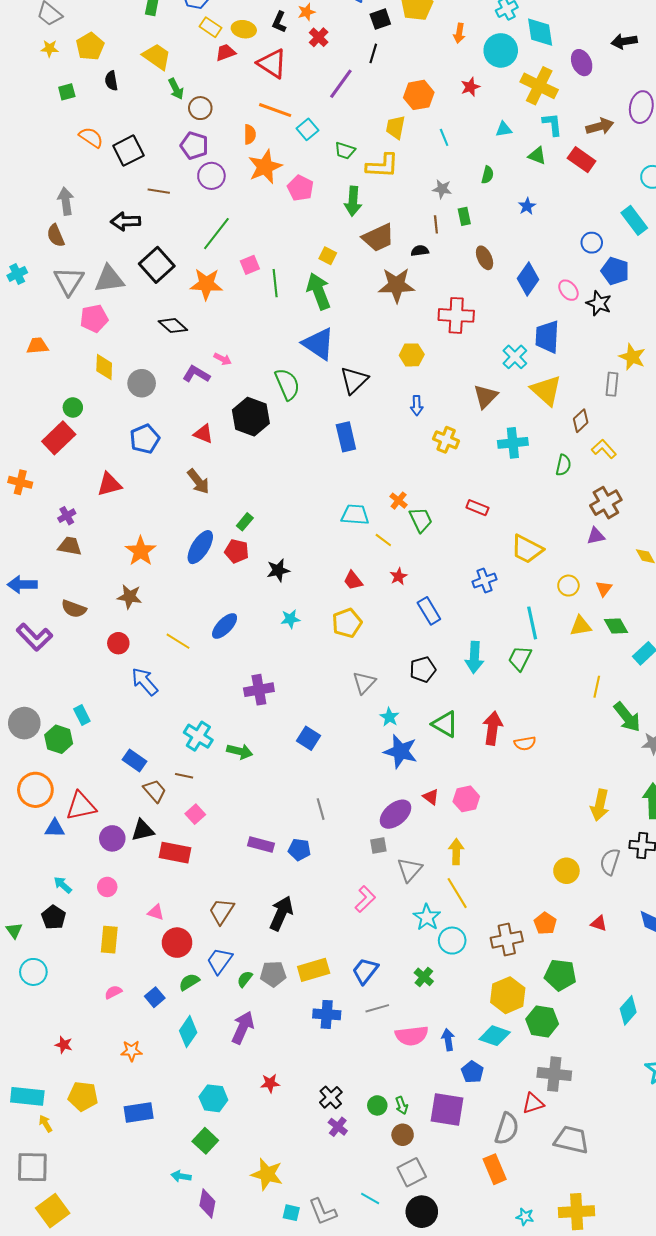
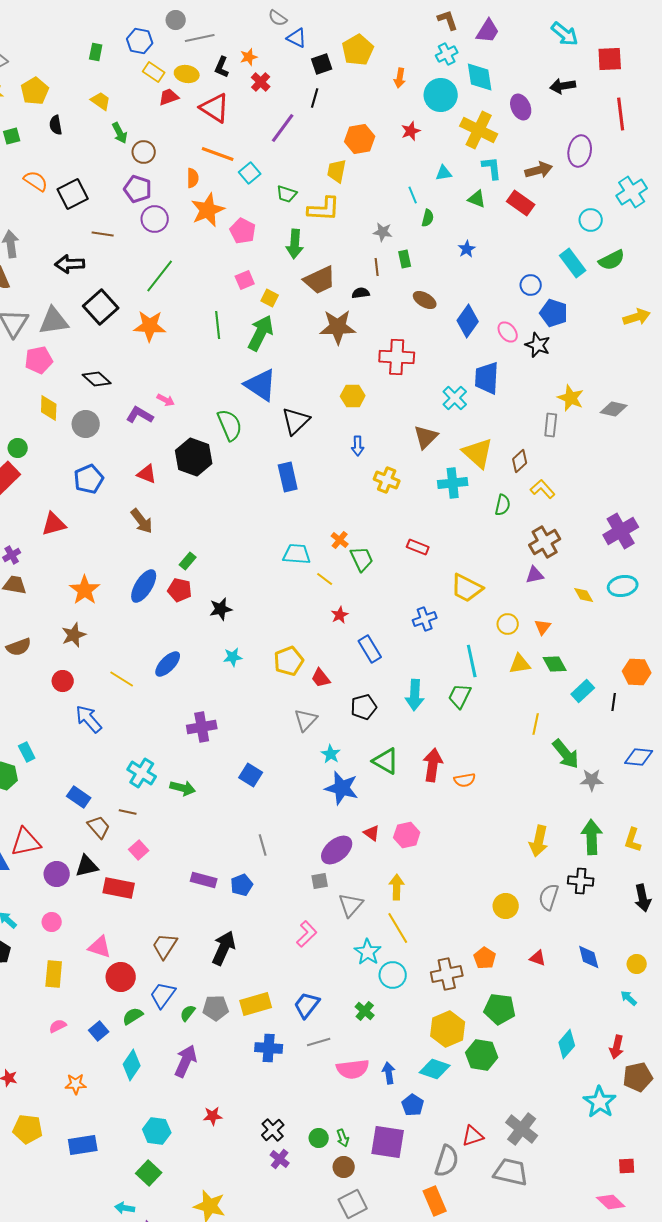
yellow trapezoid: (157, 57) -> (101, 101), size x0.7
cyan line: (444, 137) -> (413, 195), moved
brown ellipse: (485, 258) -> (425, 300), turned -35
pink square: (250, 265) -> (245, 280), moved
green arrow: (319, 291) -> (261, 333), turned 48
black diamond: (173, 326) -> (97, 379), moved
yellow triangle: (546, 390) -> (478, 453), moved
red trapezoid: (353, 580) -> (321, 678), moved
brown star: (129, 597) -> (74, 635), turned -30
brown semicircle: (74, 609) -> (19, 647), turned -40
blue pentagon: (299, 850) -> (242, 885), turned -30
pink triangle: (156, 912) -> (100, 947), size x1.4
gray cross: (554, 1074) -> (522, 1129), moved, turned 32

